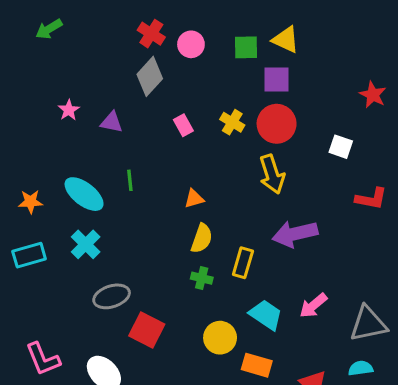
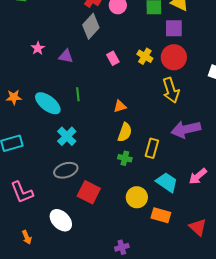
orange star: (31, 202) -> (14, 97), moved
cyan cross: (86, 244) -> (67, 136), moved
pink L-shape: (43, 359) -> (22, 192), moved

